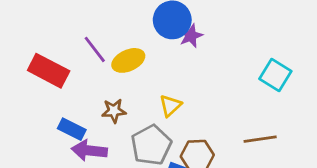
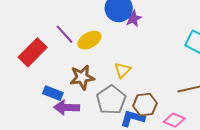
red rectangle: (49, 71) -> (33, 52), turned -68
brown star: (114, 111) -> (82, 77), size x1.4

